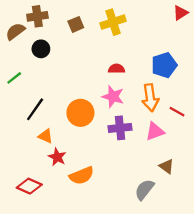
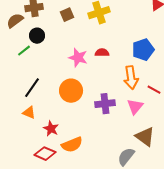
green line: (14, 78) -> (24, 51), moved
pink star: (113, 97) -> (78, 58), moved
pink triangle: (155, 131) -> (135, 107), turned -30
orange triangle: (46, 136) -> (29, 113), moved
brown triangle: (167, 166) -> (145, 137), size x1.5
red diamond: (29, 186) -> (45, 154), moved

